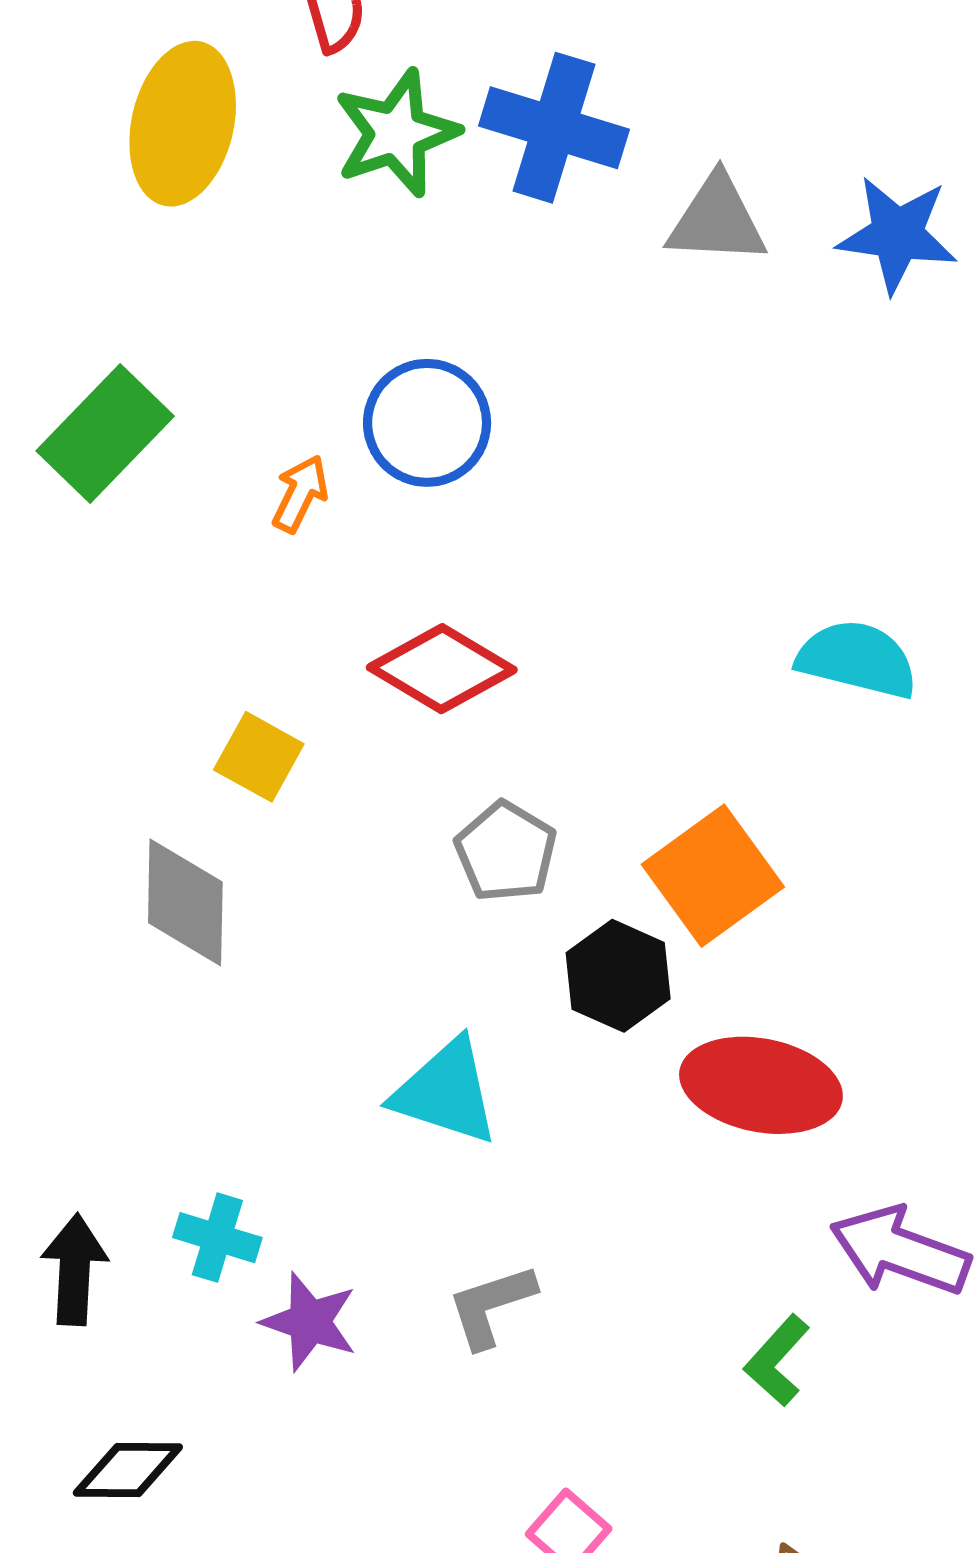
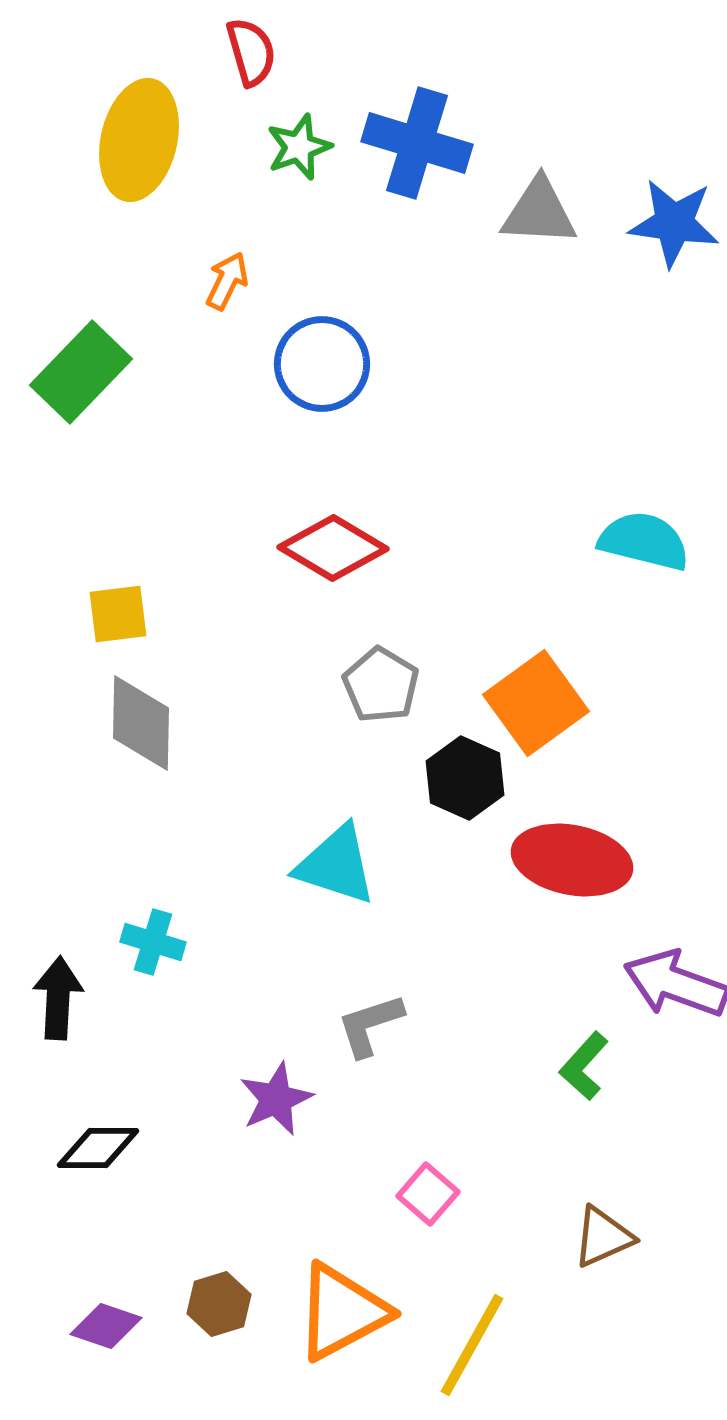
green star: (396, 133) -> (299, 147), size x0.7
orange arrow: (300, 494) -> (227, 281), moved
yellow square: (259, 757) -> (118, 614), moved, turned -36
cyan cross: (217, 1238) -> (153, 942), moved
purple star: (310, 1322) -> (276, 1099), moved, turned 30

